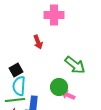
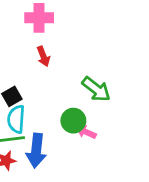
pink cross: (54, 15) -> (39, 18), moved

